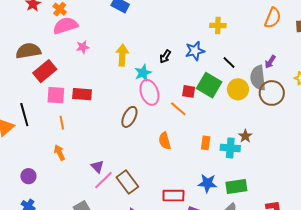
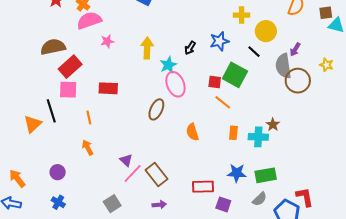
yellow circle: (238, 89) -> (266, 31), moved
pink square: (56, 95) -> (68, 90), moved
orange line: (178, 109) -> (223, 102), moved

